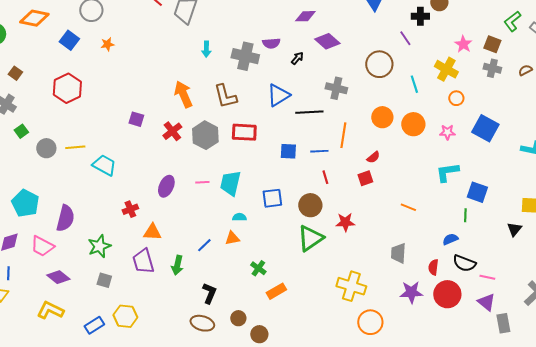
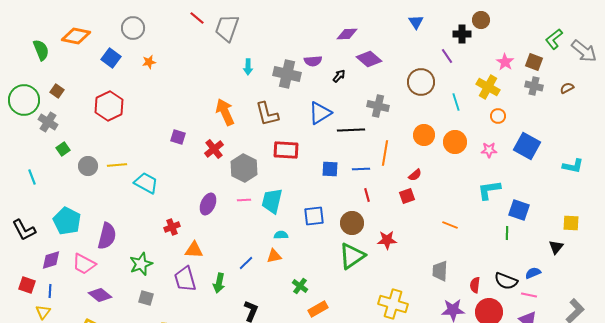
gray hexagon: (205, 135) -> (244, 168), moved
blue semicircle: (450, 239) -> (533, 273), moved

